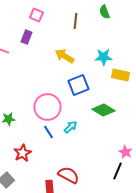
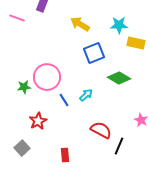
pink circle: (47, 107) -> (47, 77), moved
black line: (117, 171) -> (119, 146), moved
red semicircle: (68, 175) -> (101, 130), moved

